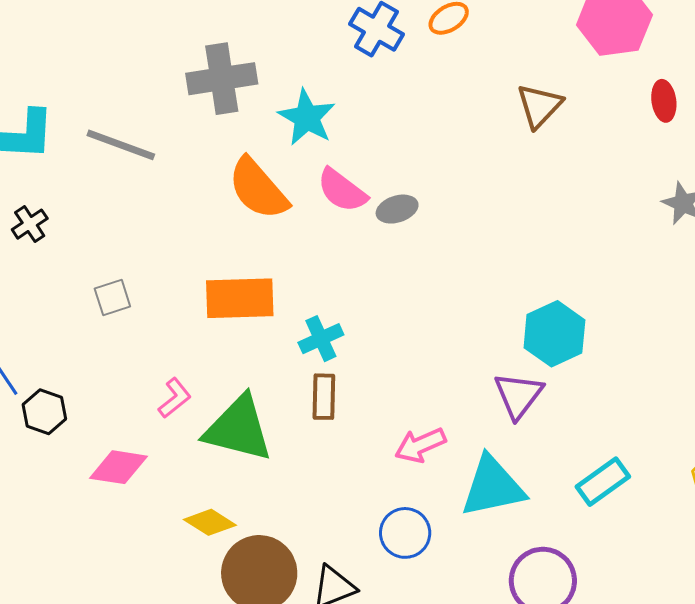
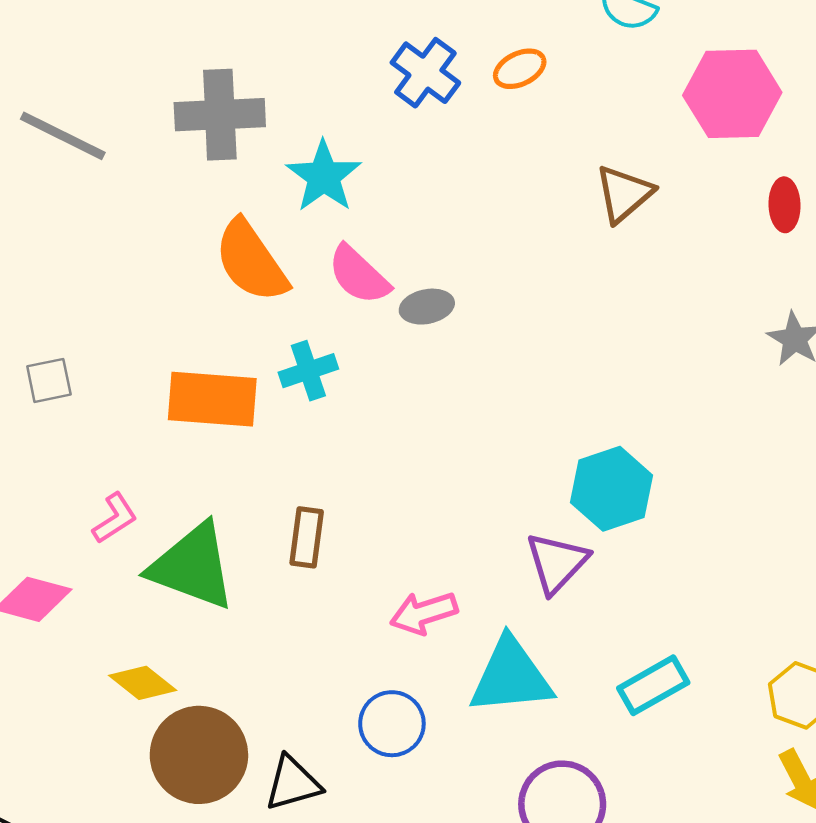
gray line: (121, 145) -> (63, 136), moved
cyan cross: (321, 339) -> (308, 371), moved

